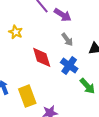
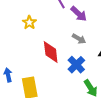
gray arrow: (67, 39) -> (79, 39), turned -32

